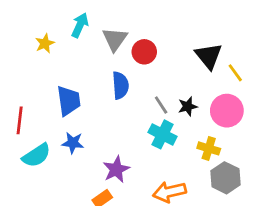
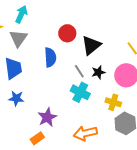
gray triangle: (115, 39) -> (18, 38), moved
black triangle: (209, 56) -> (91, 45), moved, turned 30

